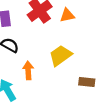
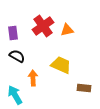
yellow trapezoid: (60, 56) -> (61, 65), turned 60

